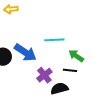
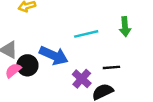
green arrow: (76, 56) -> (125, 27), moved, turned -119

